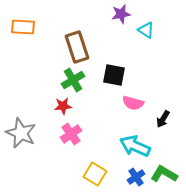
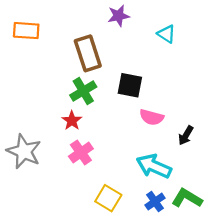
purple star: (121, 14) -> (119, 16), moved
red star: (63, 106) -> (72, 121), turned -30

